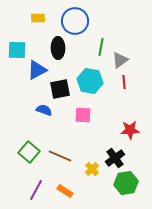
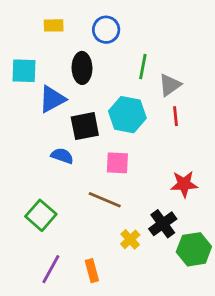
blue circle: (75, 21) -> (106, 30), size x0.7
brown line: (60, 156) -> (105, 200), moved
green hexagon: (126, 183) -> (194, 249), moved
orange rectangle: (65, 191) -> (92, 271), turned 42

